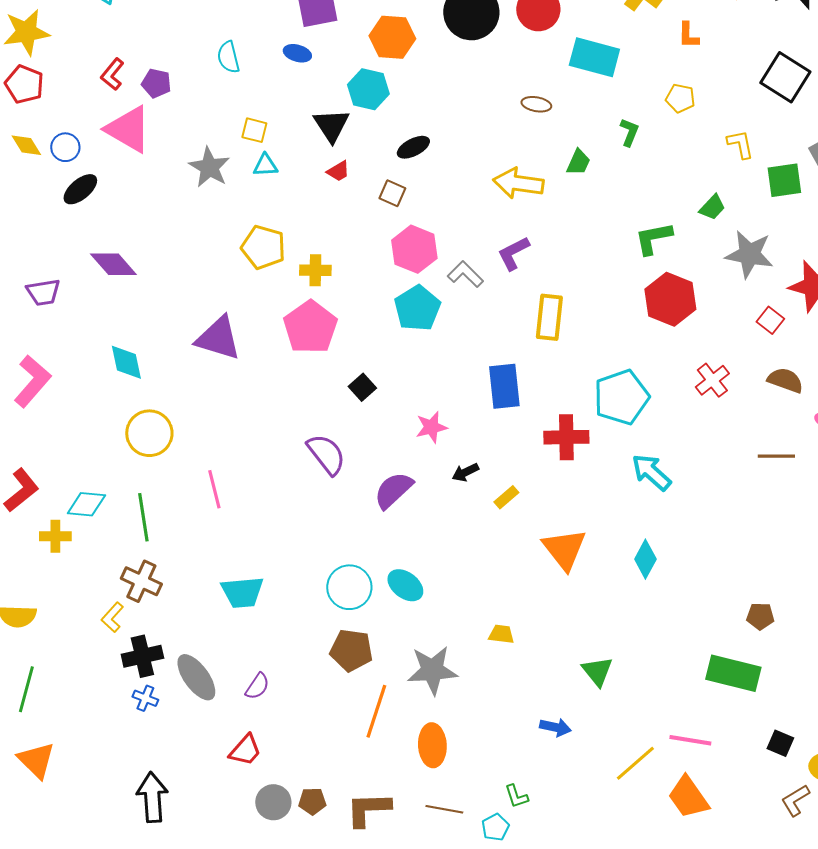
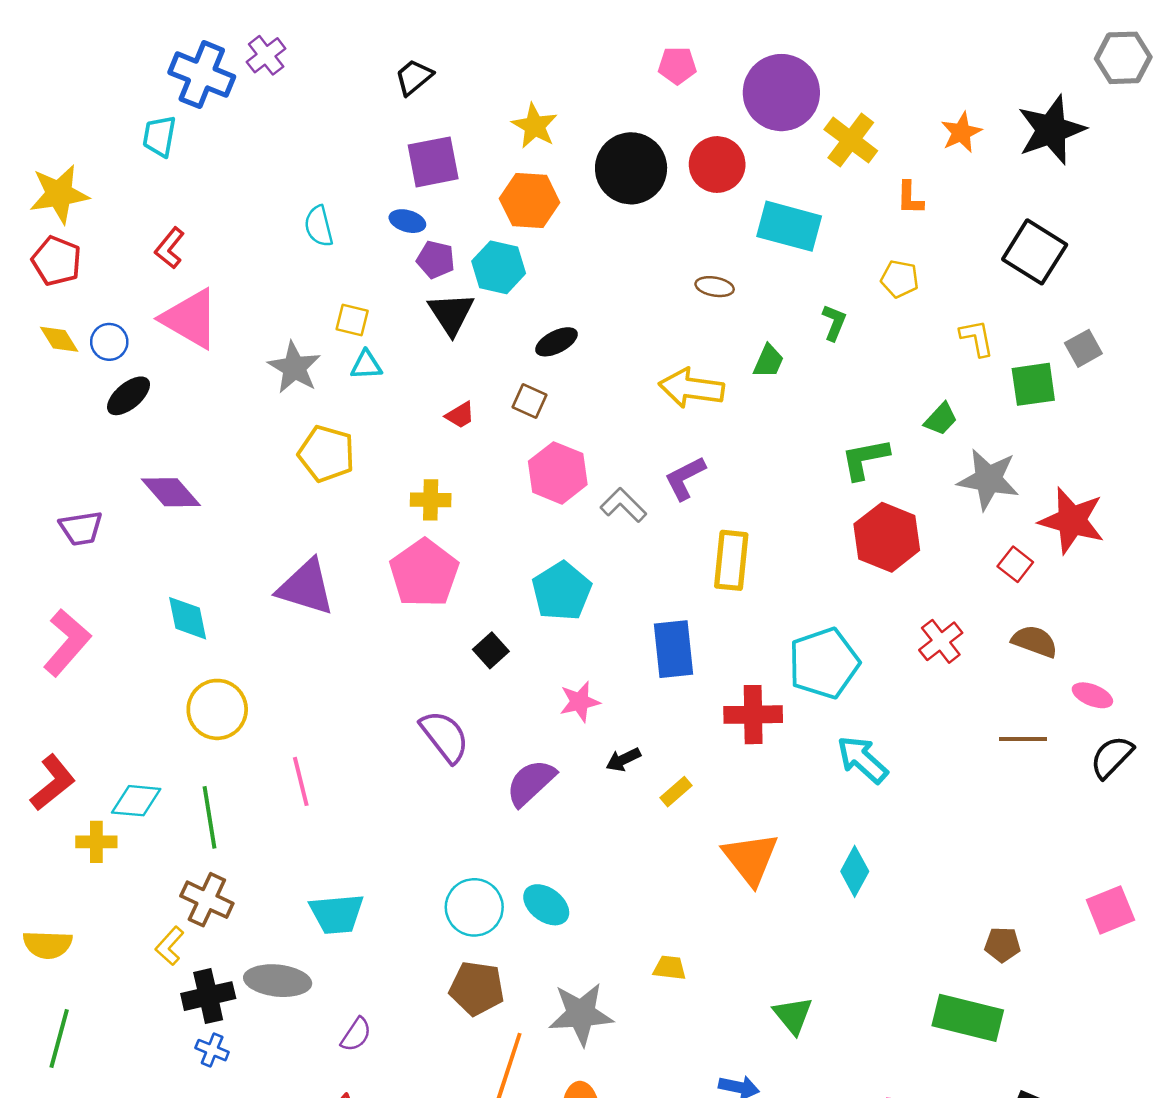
purple pentagon: (156, 83) -> (436, 260), moved
red trapezoid: (338, 171) -> (460, 415), moved
yellow pentagon: (263, 247) -> (326, 454), moved
cyan pentagon: (417, 308) -> (562, 591), moved
gray ellipse: (196, 677) -> (278, 981), moved, turned -48

